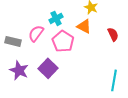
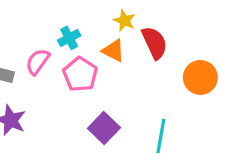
red semicircle: (113, 34) -> (155, 43), moved, size x1.5
purple square: (48, 68) -> (104, 128), moved

